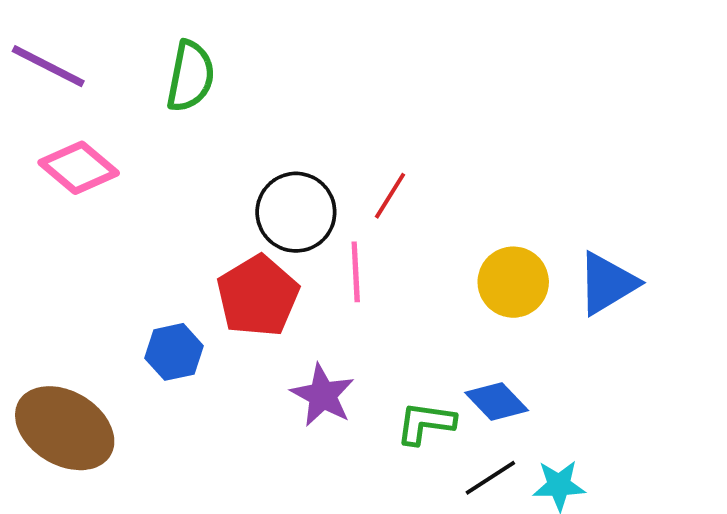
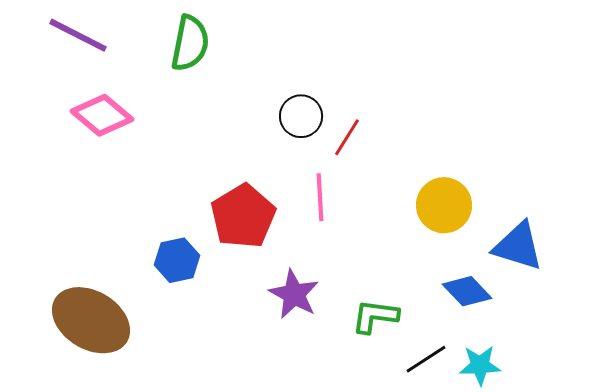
black circle: (296, 212) -> (301, 116), moved, size x0.7
blue triangle: (607, 283) -> (518, 246), moved, turned 48
blue diamond: (497, 402) -> (467, 291), moved

